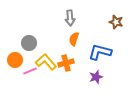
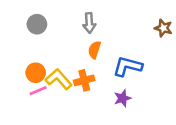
brown star: (116, 22) -> (163, 28), moved
gray circle: (29, 43) -> (37, 24), moved
orange circle: (15, 60) -> (36, 73), moved

